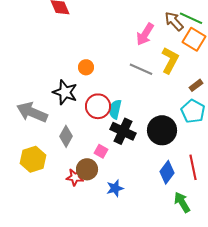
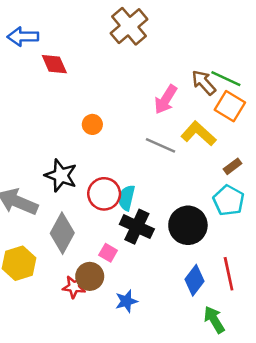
yellow L-shape: (170, 60) -> (198, 134), turned -76
orange circle: (86, 67) -> (92, 124), moved
gray diamond: (66, 136) -> (62, 233), size x1.4

